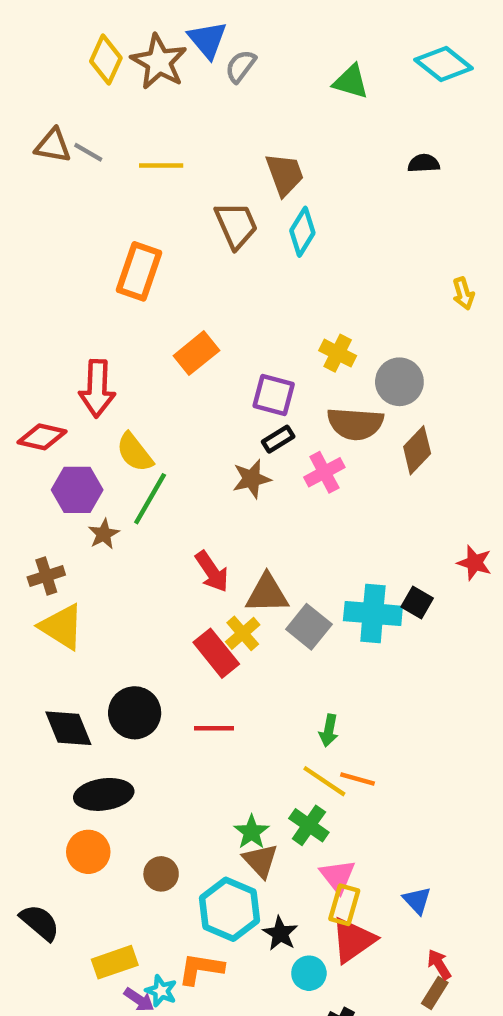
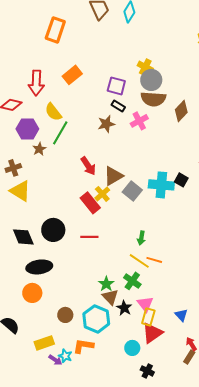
orange rectangle: (196, 353) -> (72, 75), moved
gray circle: (399, 382) -> (151, 80), moved
black rectangle: (278, 439) -> (118, 106), turned 64
brown triangle: (267, 594) -> (113, 176), turned -30
brown circle: (161, 874) -> (65, 315), moved
black star: (280, 933) -> (124, 308), moved

